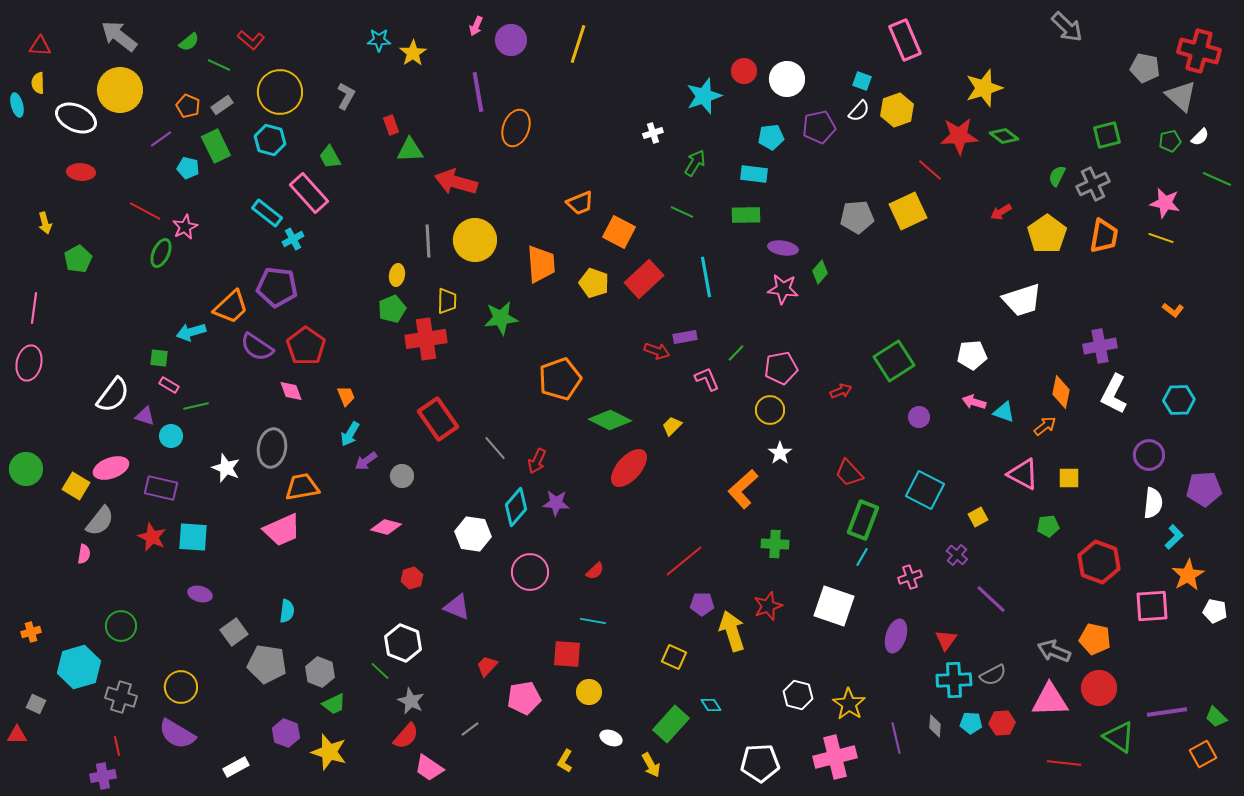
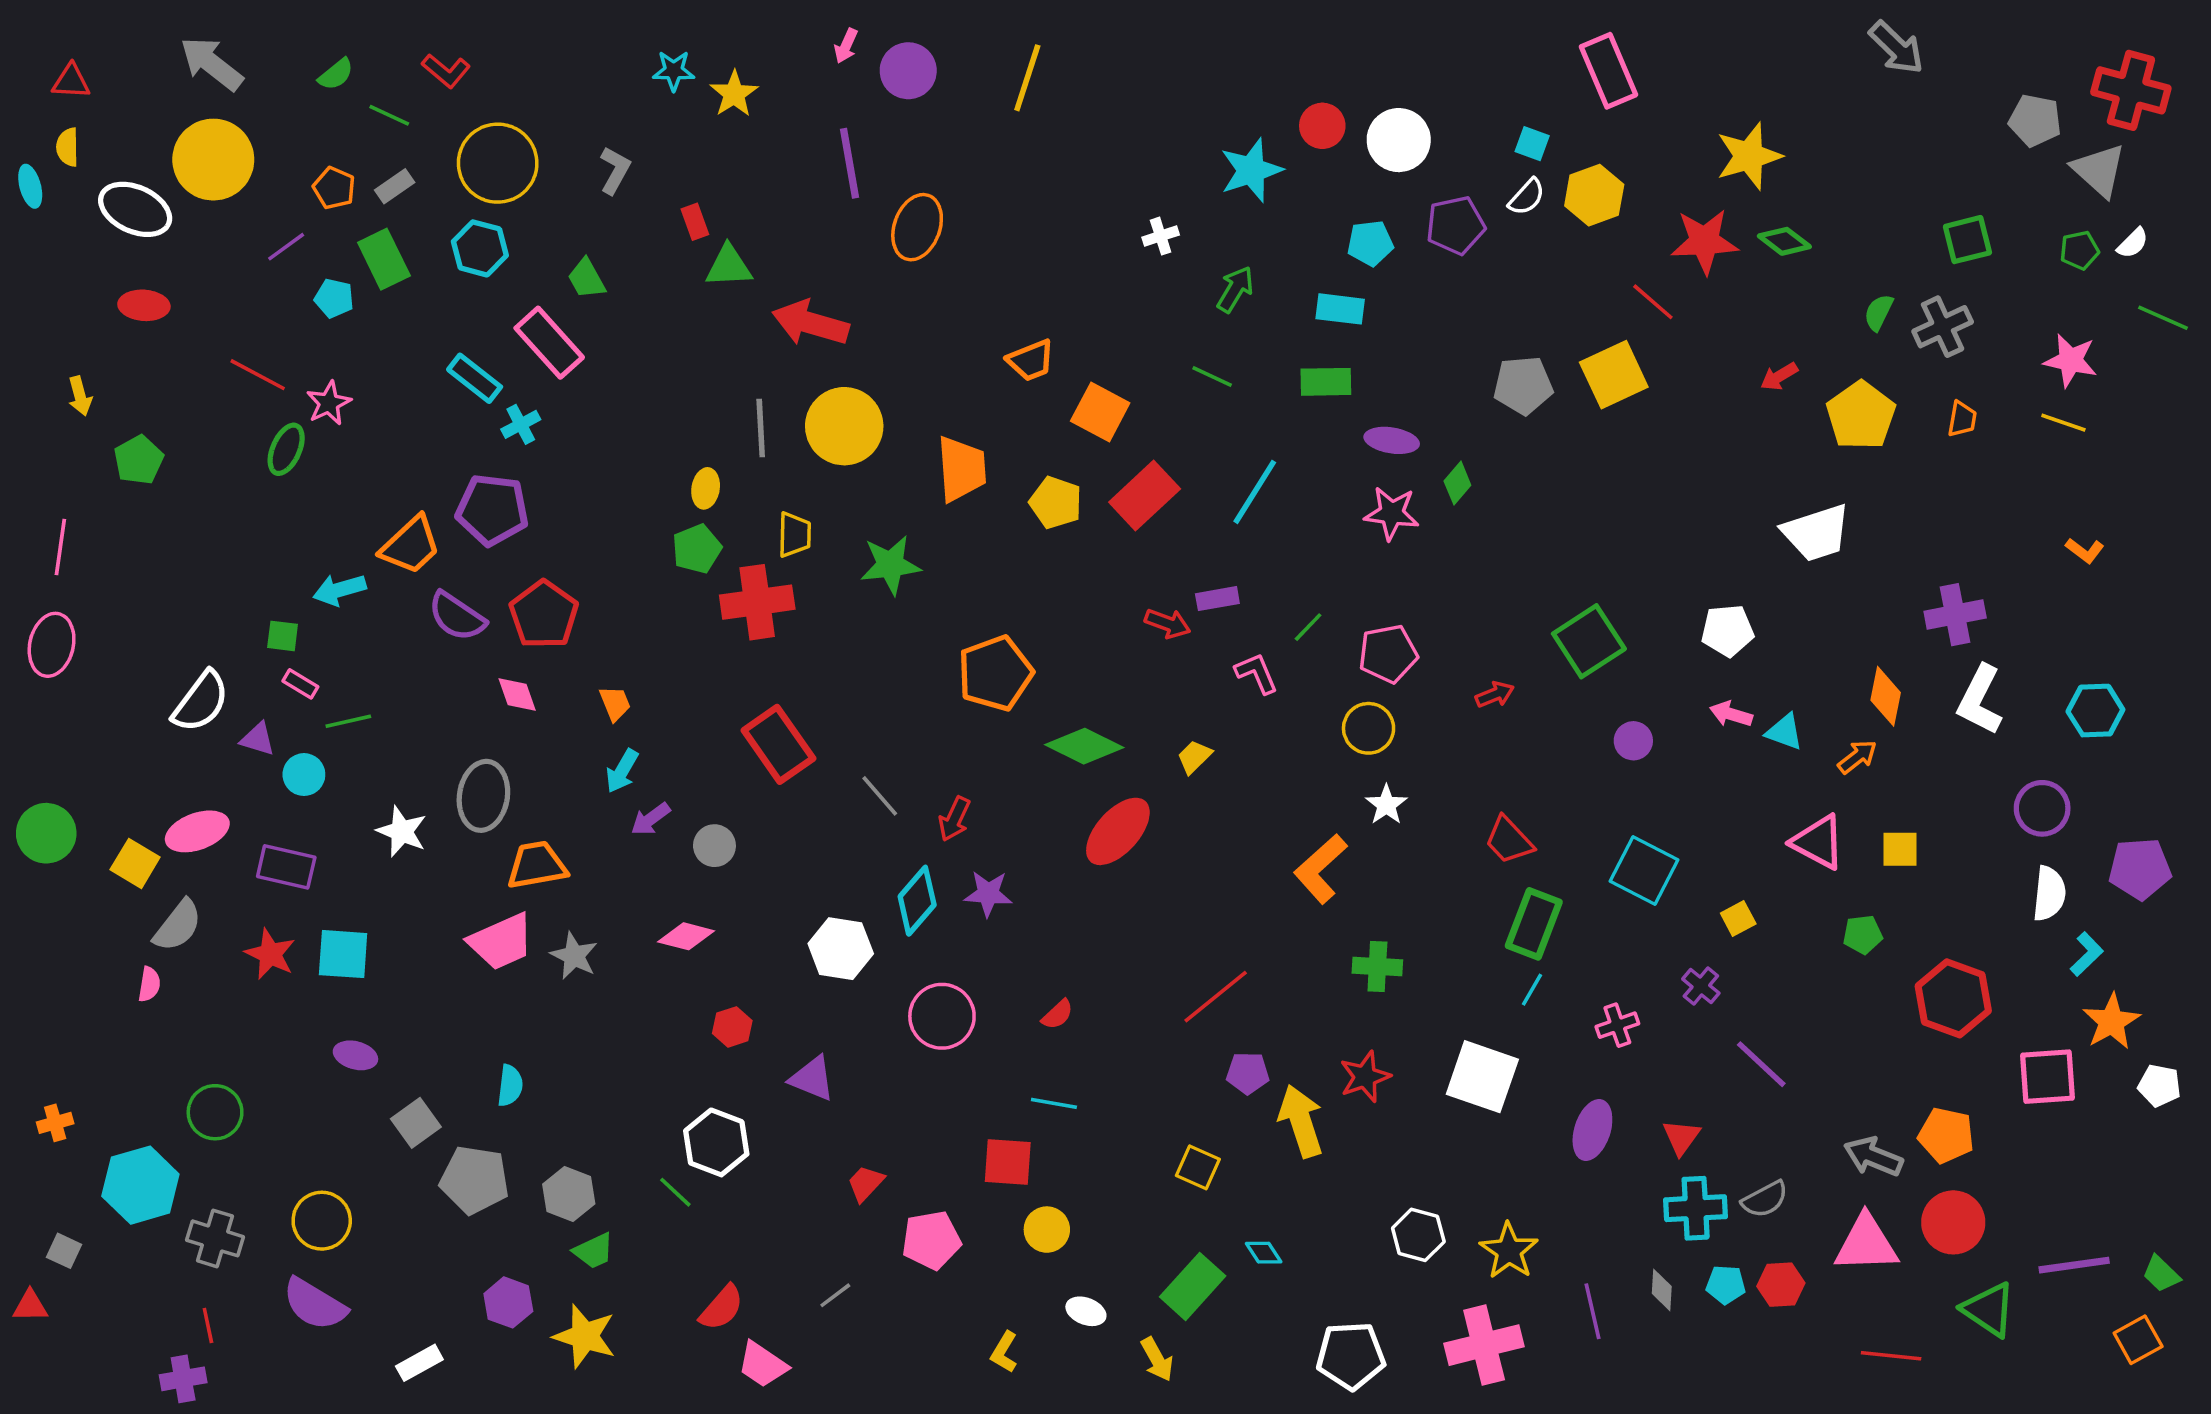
orange trapezoid: (1104, 236) -> (1962, 419), size x0.6
cyan line: (706, 277) -> (1255, 492), turned 42
gray star: (411, 701) -> (574, 956), moved

